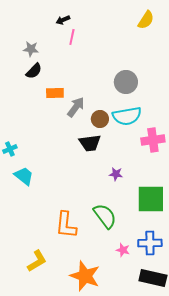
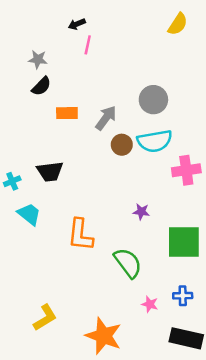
gray arrow: (76, 107) -> (106, 118), moved
black trapezoid: (90, 143) -> (50, 171), moved
orange L-shape: (66, 225) -> (80, 235), moved
blue cross: (150, 243) -> (183, 296), size x0.7

